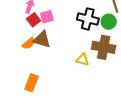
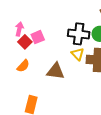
brown triangle: (42, 39) -> (56, 71), moved
yellow triangle: (83, 60) -> (78, 54), moved, turned 40

